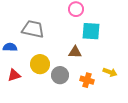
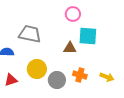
brown triangle: (75, 52) -> (70, 48), moved
orange cross: (87, 80) -> (80, 75), moved

